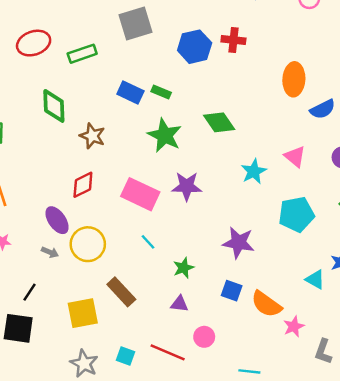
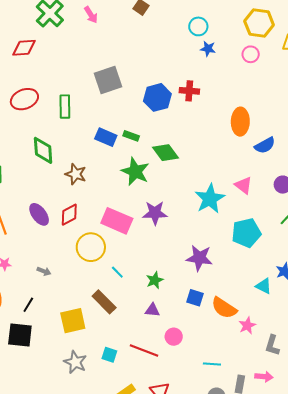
green rectangle: (82, 54) -> (65, 107), turned -70
green diamond: (219, 122) -> (165, 153), moved
cyan star: (254, 171) -> (210, 199), size x1.4
purple ellipse: (57, 220) -> (39, 214), moved
cyan line: (148, 242) -> (117, 272), moved
yellow circle: (88, 244) -> (91, 247), moved

